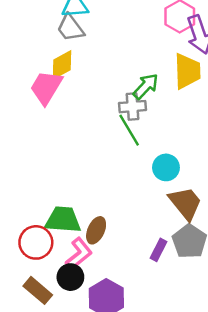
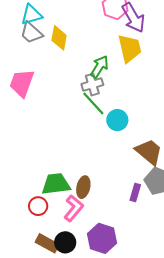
yellow diamond: (62, 65) -> (59, 38), moved, turned -40
cyan circle: (166, 167) -> (117, 120), moved
red circle: (36, 242) -> (38, 206), size x0.7
black circle: (70, 277) -> (65, 242), moved

